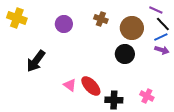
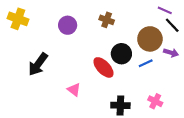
brown circle: (132, 28) -> (150, 39), moved
blue line: (161, 37) -> (146, 63), moved
black circle: (125, 54) -> (121, 54), moved
red ellipse: (91, 86) -> (103, 67), moved

